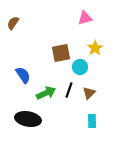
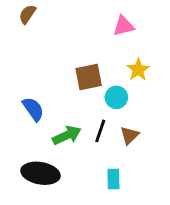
brown semicircle: (13, 23) -> (27, 14), moved
cyan rectangle: (92, 121) -> (113, 179), moved

